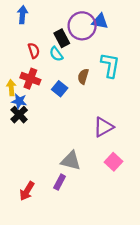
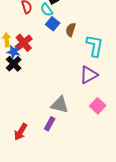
cyan L-shape: (110, 65) -> (95, 46), moved
red cross: (30, 79) -> (24, 43), moved, turned 30
blue square: (60, 89) -> (53, 24), moved

